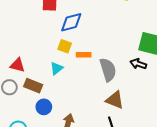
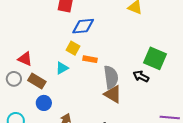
brown triangle: (115, 100) -> (113, 94), moved

